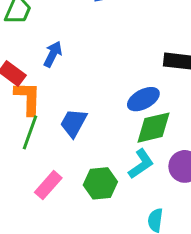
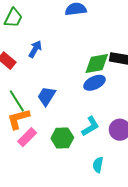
orange L-shape: (28, 98) -> (18, 119), moved, turned -110
green diamond: (154, 128) -> (97, 63), moved
green line: (30, 132) -> (17, 101), turned -55

